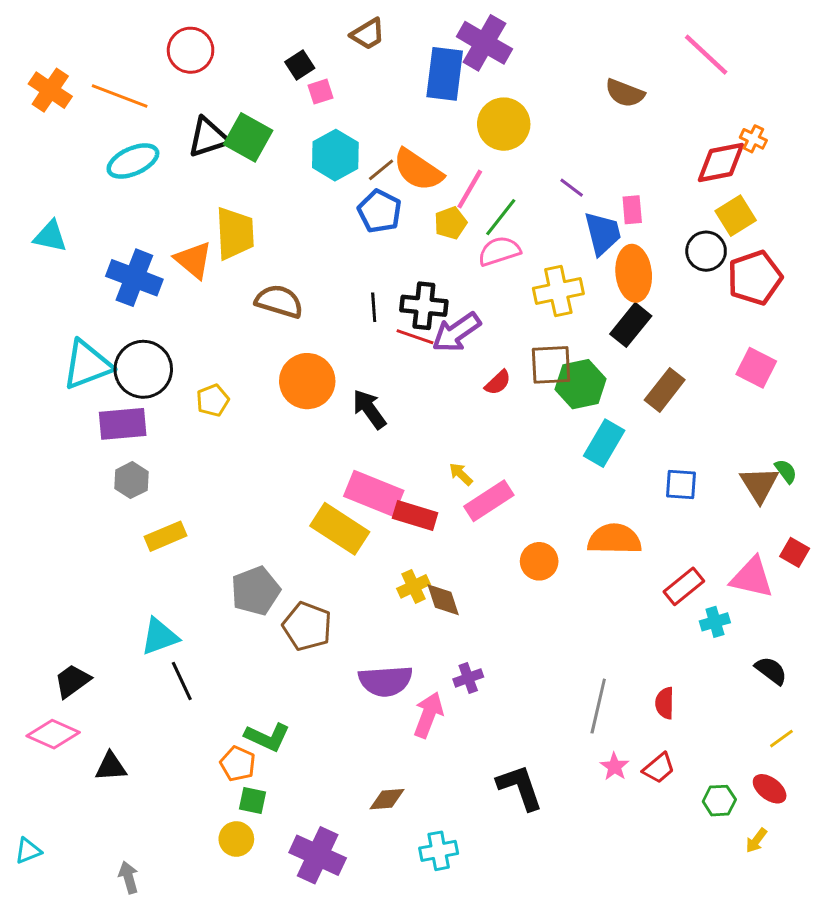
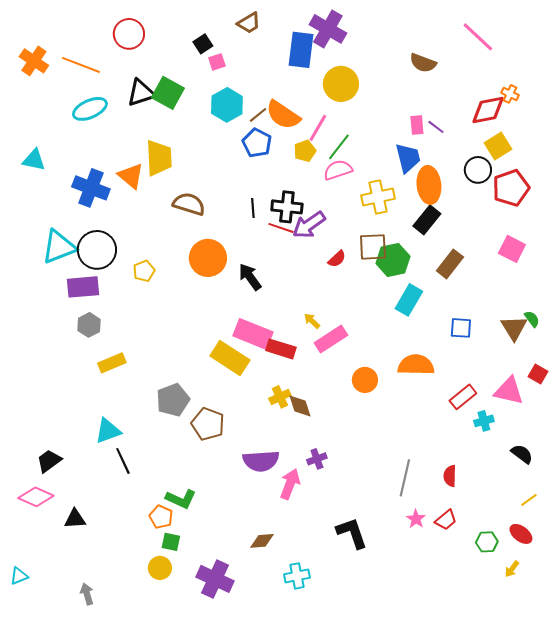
purple line: (572, 188) -> (436, 127), moved
pink rectangle: (632, 210) -> (417, 125), moved

